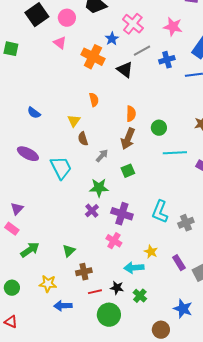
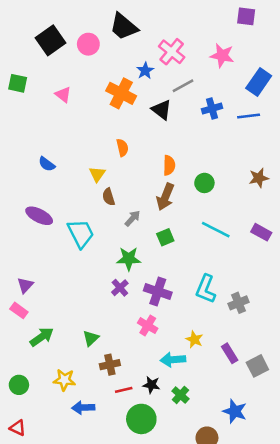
pink triangle: (60, 43) -> (63, 95), moved
blue cross: (167, 60) -> (212, 109), moved
cyan line: (175, 153) -> (216, 230), moved, turned 30

